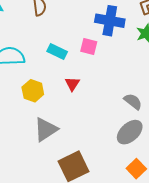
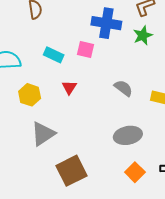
gray semicircle: (133, 101) -> (123, 88), moved
gray ellipse: (130, 132) -> (128, 135), turned 32

